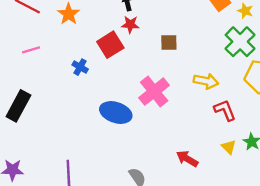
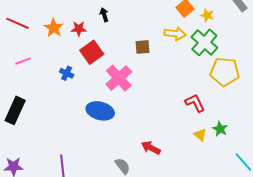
red star: (130, 24) -> (79, 29), moved
yellow arrow: (206, 81) -> (175, 34), moved
pink cross: (154, 92) -> (119, 78), moved
red arrow: (187, 159) -> (151, 148), moved

